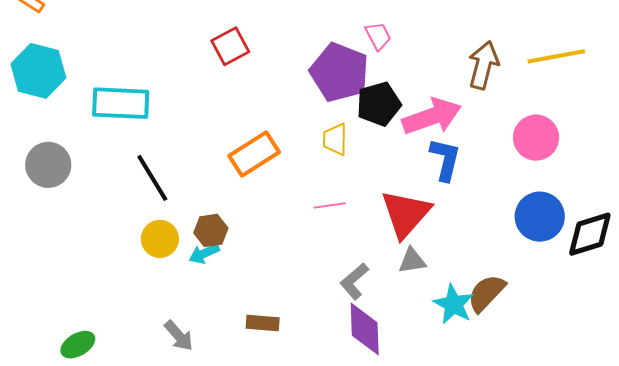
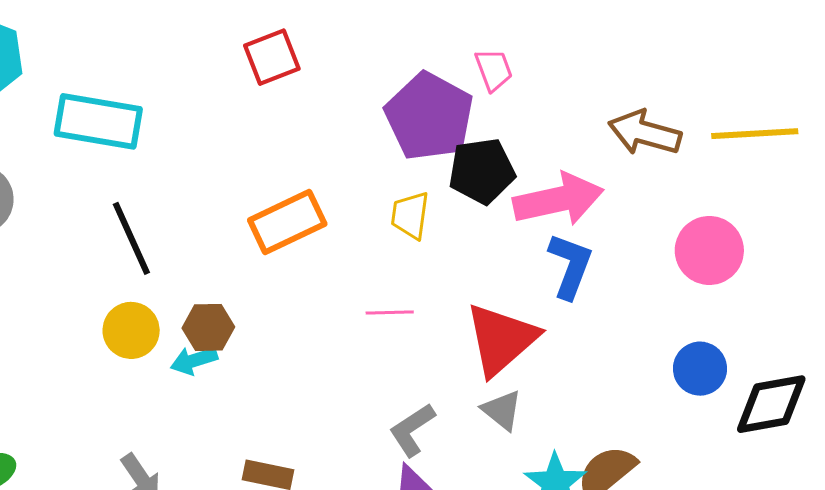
brown arrow: (483, 65) -> (645, 133), turned -96
blue circle: (540, 217) -> (700, 369), size x0.7
gray triangle: (412, 261) -> (502, 410), turned 40

